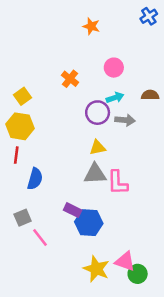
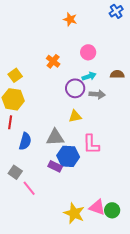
gray triangle: (95, 174) -> (55, 137), moved
gray square: (23, 218) -> (15, 172), turned -32
blue hexagon: (89, 223) -> (68, 156), moved
green circle: (138, 274) -> (112, 210), moved

